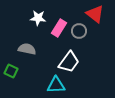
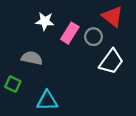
white trapezoid: (69, 62) -> (111, 62), moved
cyan triangle: (56, 85) -> (47, 101), moved

